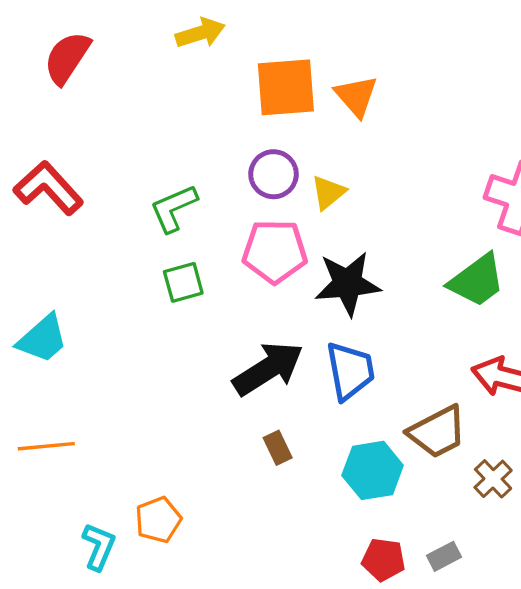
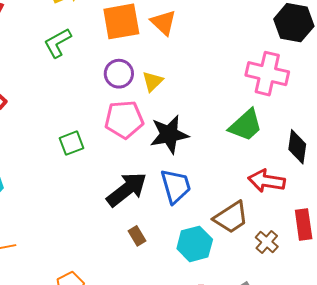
green L-shape: (174, 208) -> (58, 43), moved

